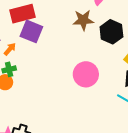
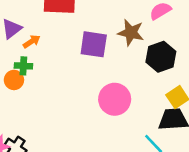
purple square: (31, 31) -> (94, 44), moved, turned -30

